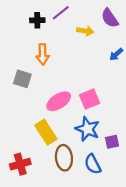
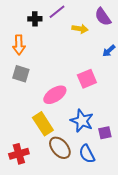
orange arrow: (43, 54) -> (19, 45), moved
pink square: (90, 99) -> (87, 79), moved
brown ellipse: (64, 158) -> (60, 148), turned -35

